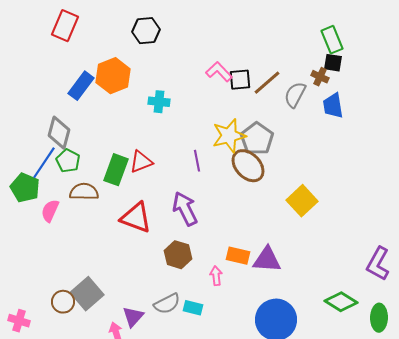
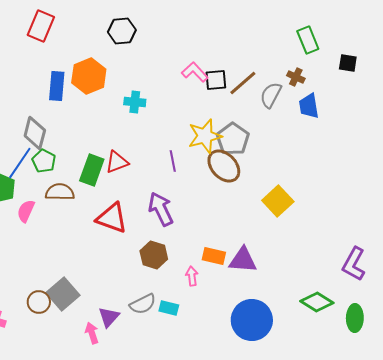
black square: (333, 63) -> (348, 63), moved
blue rectangle: (81, 86) -> (57, 86), turned -32

